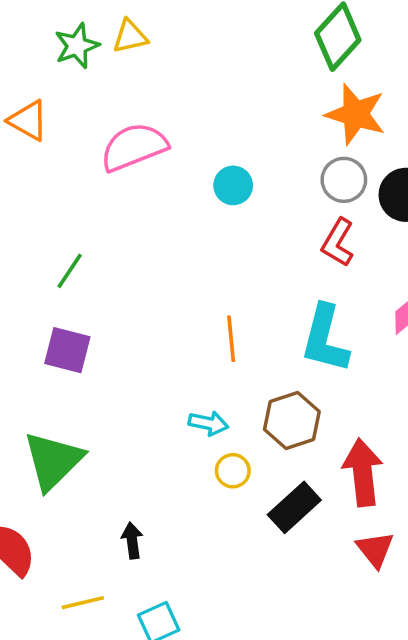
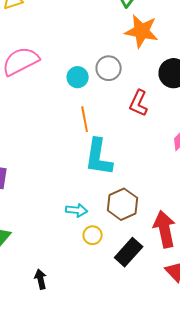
gray circle: (344, 180) -> (109, 68), moved
orange line: (231, 339) -> (85, 119), moved
cyan L-shape: (325, 339) -> (99, 157), moved

